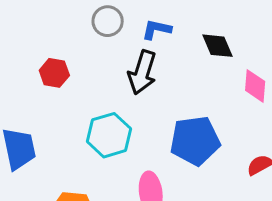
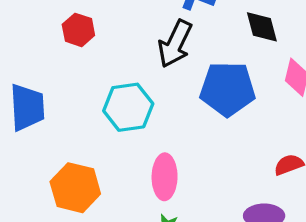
blue pentagon: (195, 141) -> (228, 89), moved

